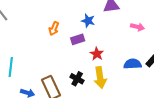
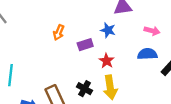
blue star: (88, 21) -> (108, 30), moved
blue semicircle: (133, 64) -> (147, 54), moved

